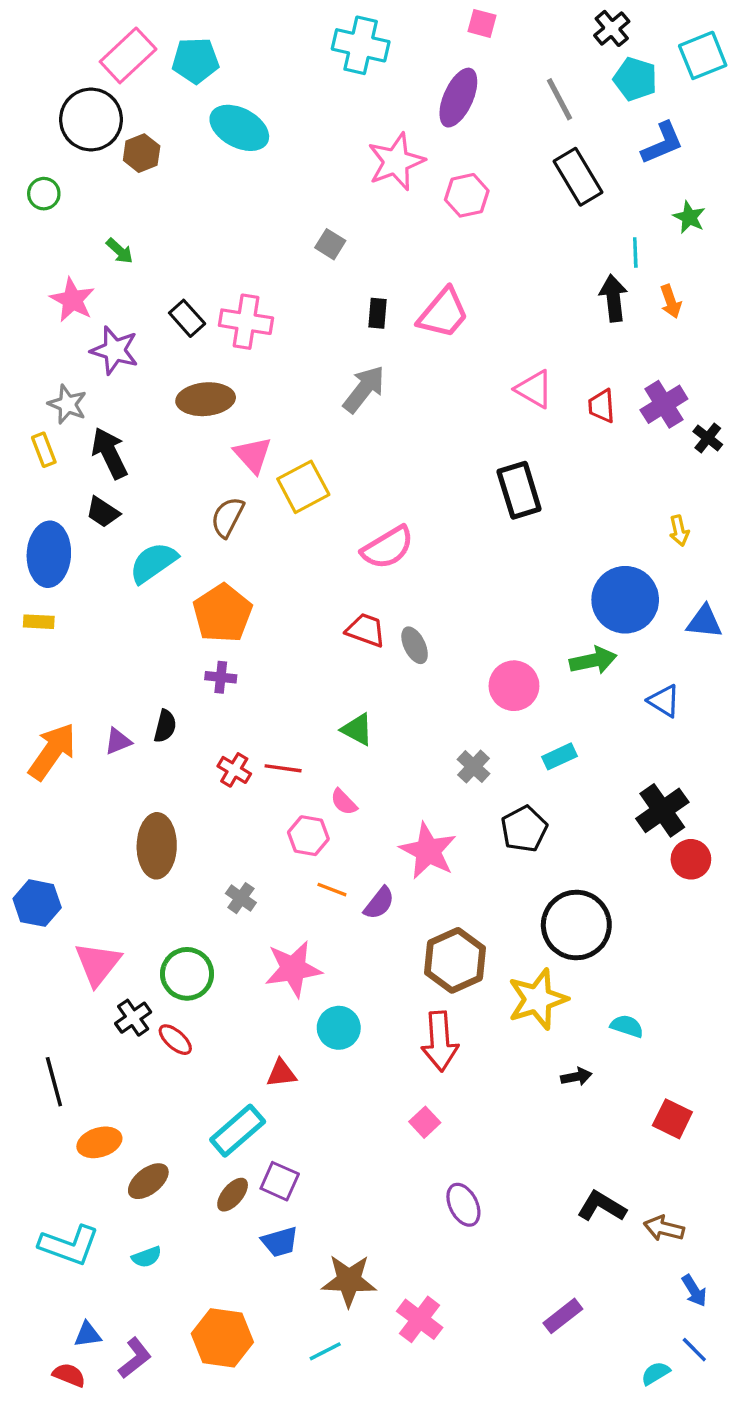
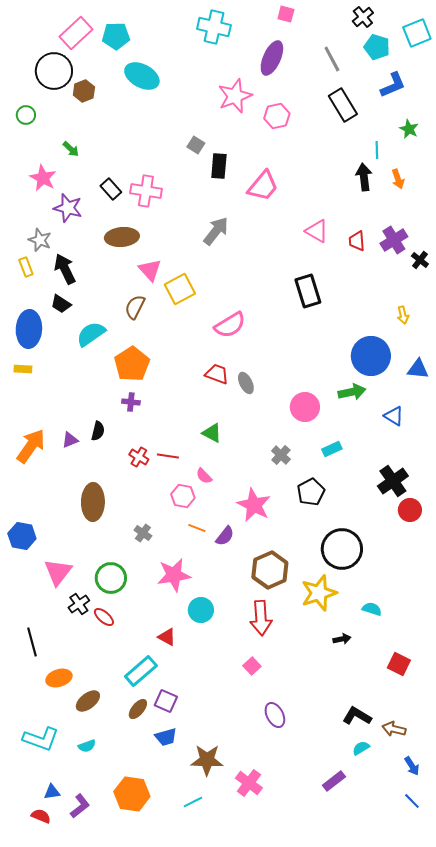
black rectangle: (377, 313) -> (219, 166), moved, size x1.4
red triangle: (281, 1073) -> (167, 637), turned 36
cyan semicircle: (656, 1373) -> (361, 748), moved

